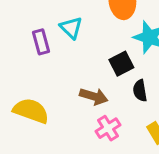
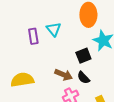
black semicircle: (140, 91) -> (83, 78), moved, turned -40
yellow semicircle: (31, 111) -> (22, 80), turned -35

